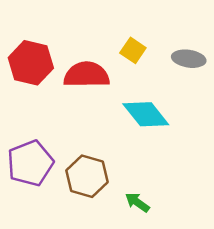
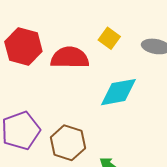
cyan diamond: (146, 114) -> (119, 92), turned -63

